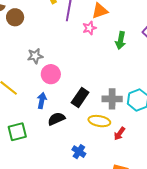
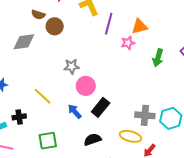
black rectangle: (80, 97) -> (101, 107), moved
blue arrow: (42, 101) -> (75, 111), turned -56
black semicircle: (56, 119) -> (93, 140), moved

